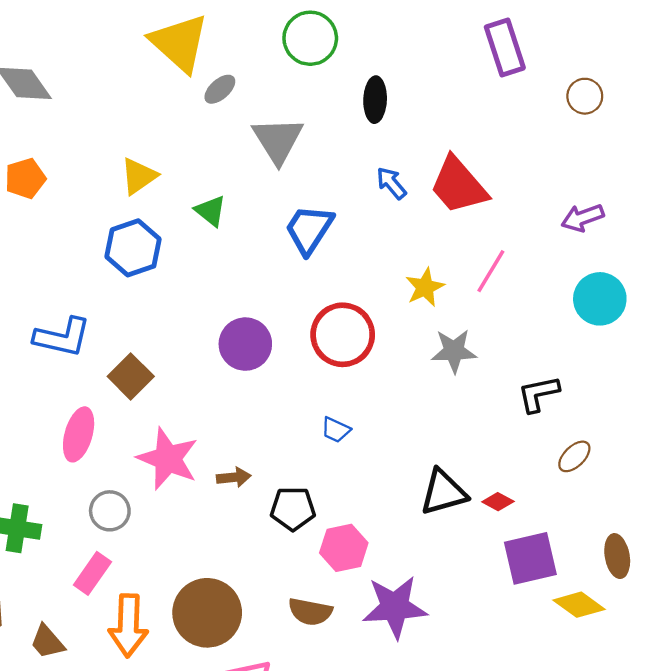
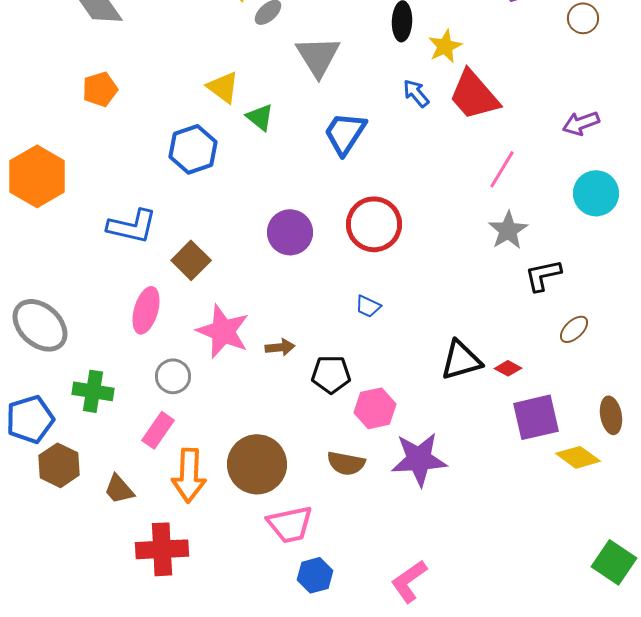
yellow triangle: (139, 176) -> (223, 87), moved, turned -48
yellow star: (425, 287) -> (445, 46), moved
gray star: (454, 351) -> (508, 230), moved, turned -30

